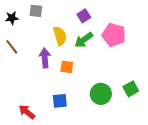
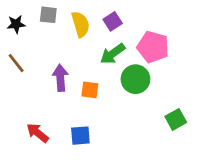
yellow semicircle: (60, 36) -> (80, 24), moved
green circle: (101, 94) -> (135, 79), moved
red arrow: (27, 112) -> (38, 133), moved

